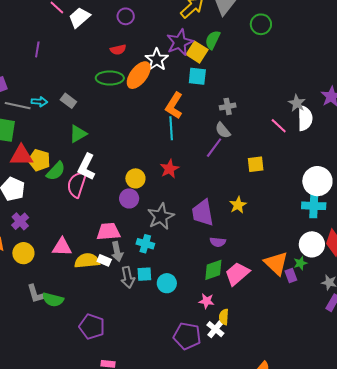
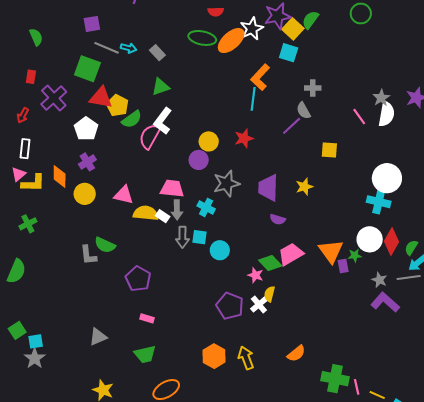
green diamond: (213, 270) -> (270, 263), moved, turned 55
gray L-shape: (36, 294) -> (88, 255), moved

